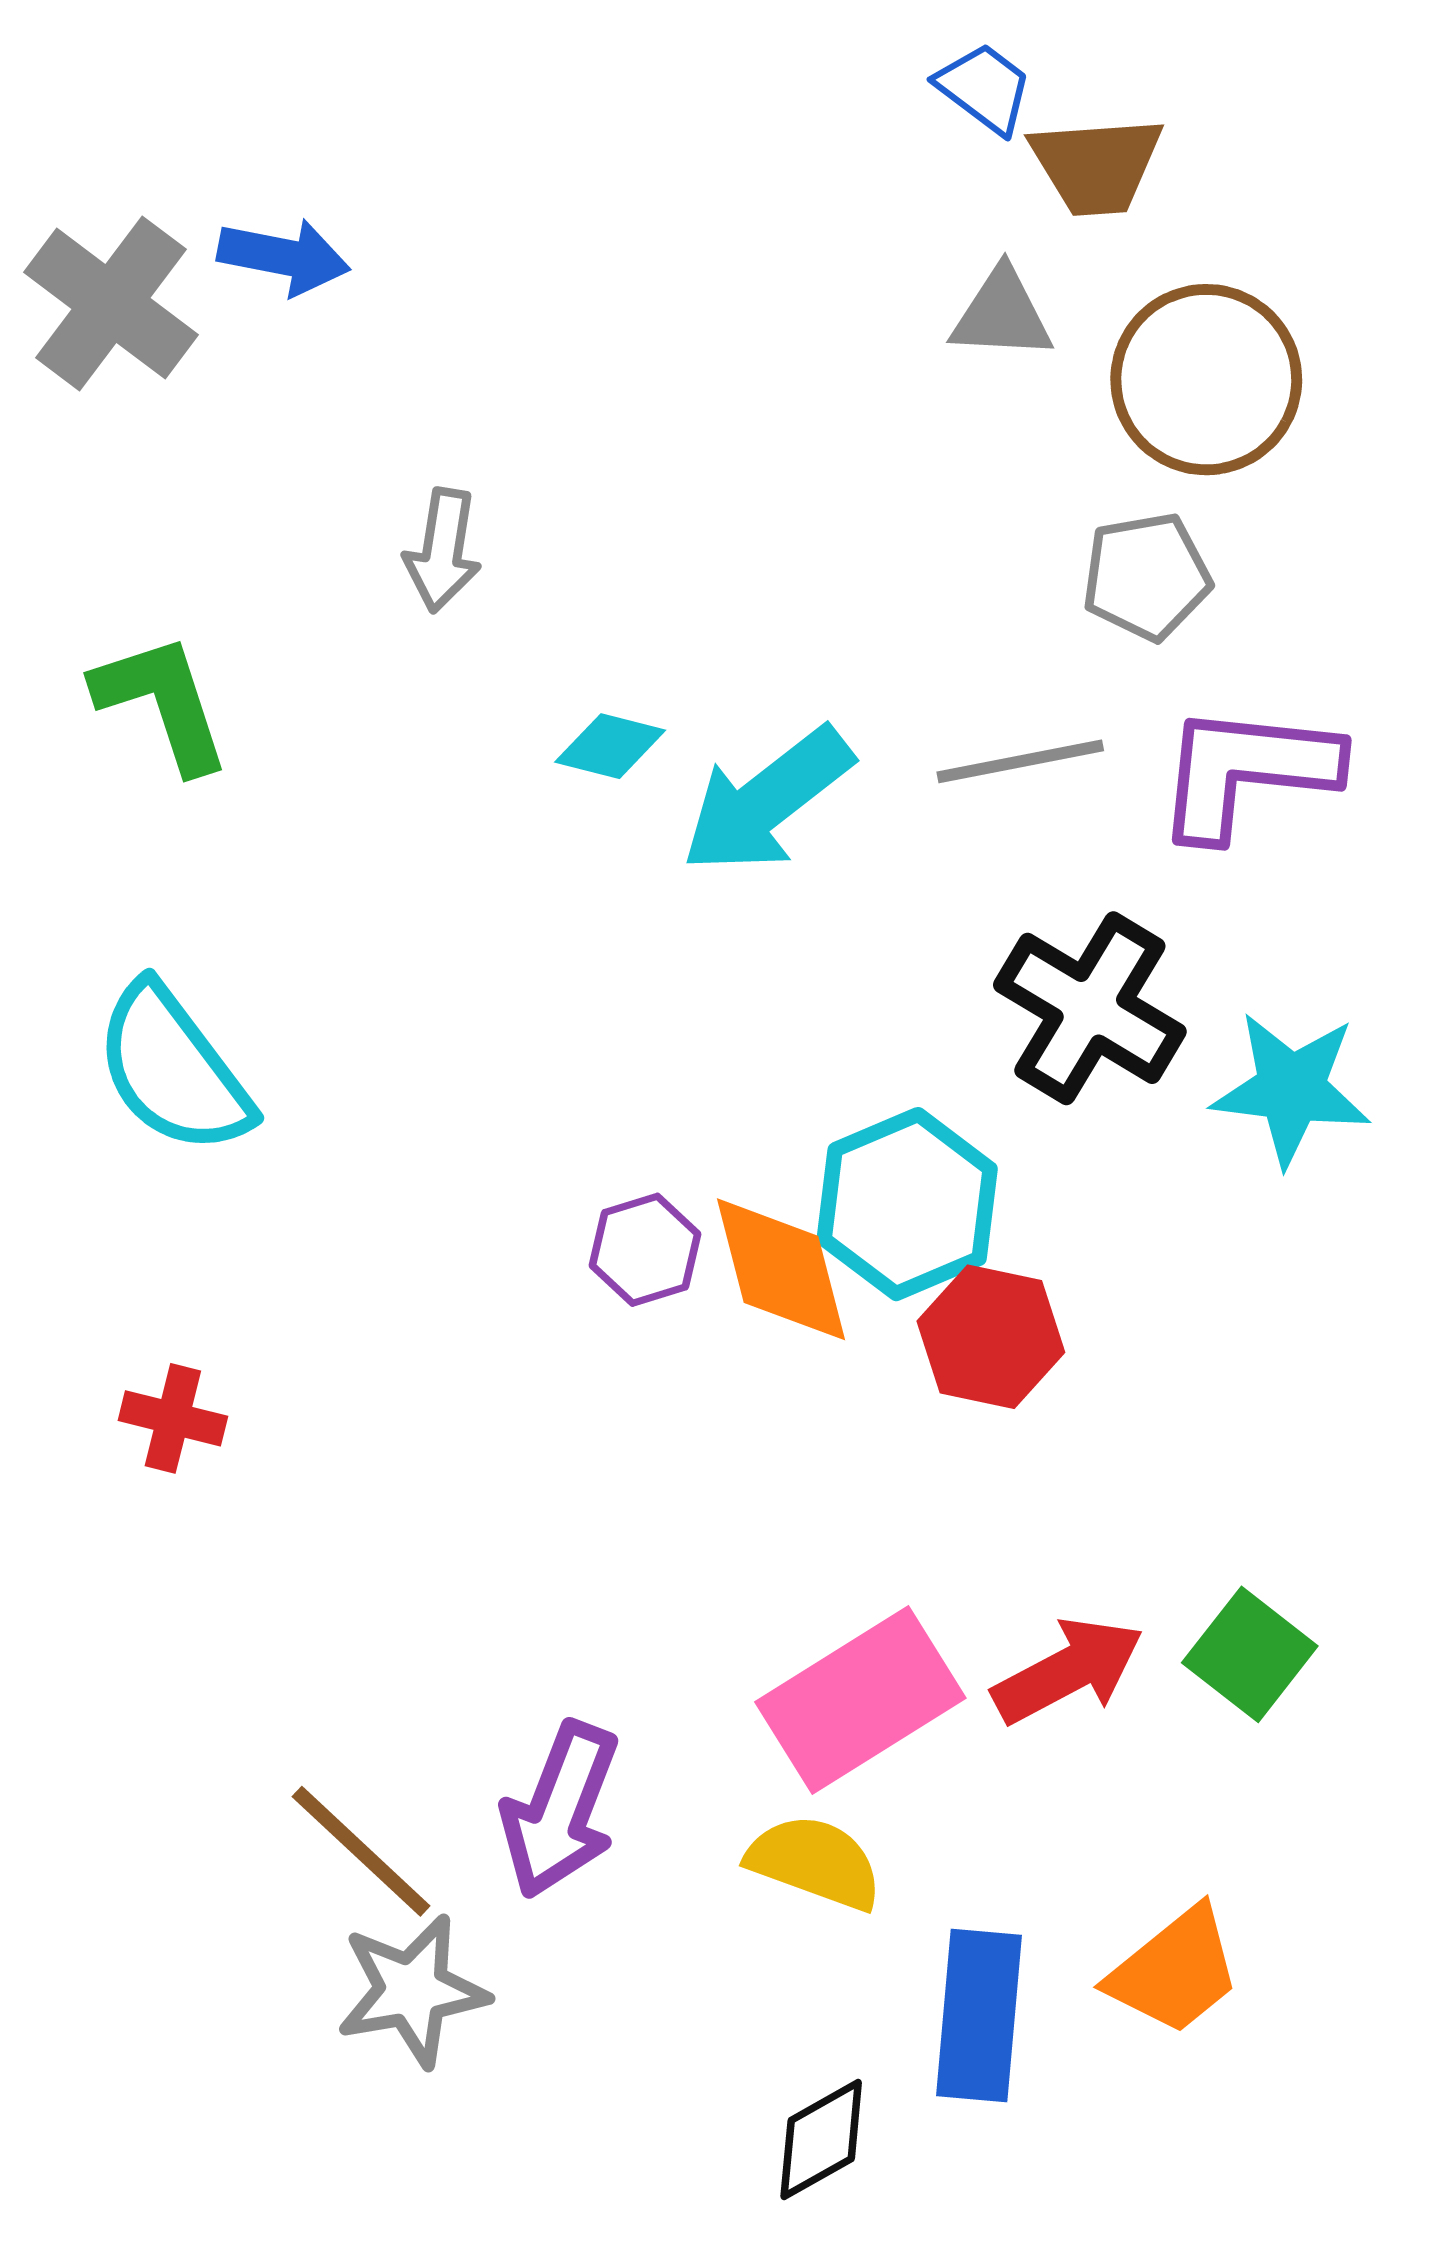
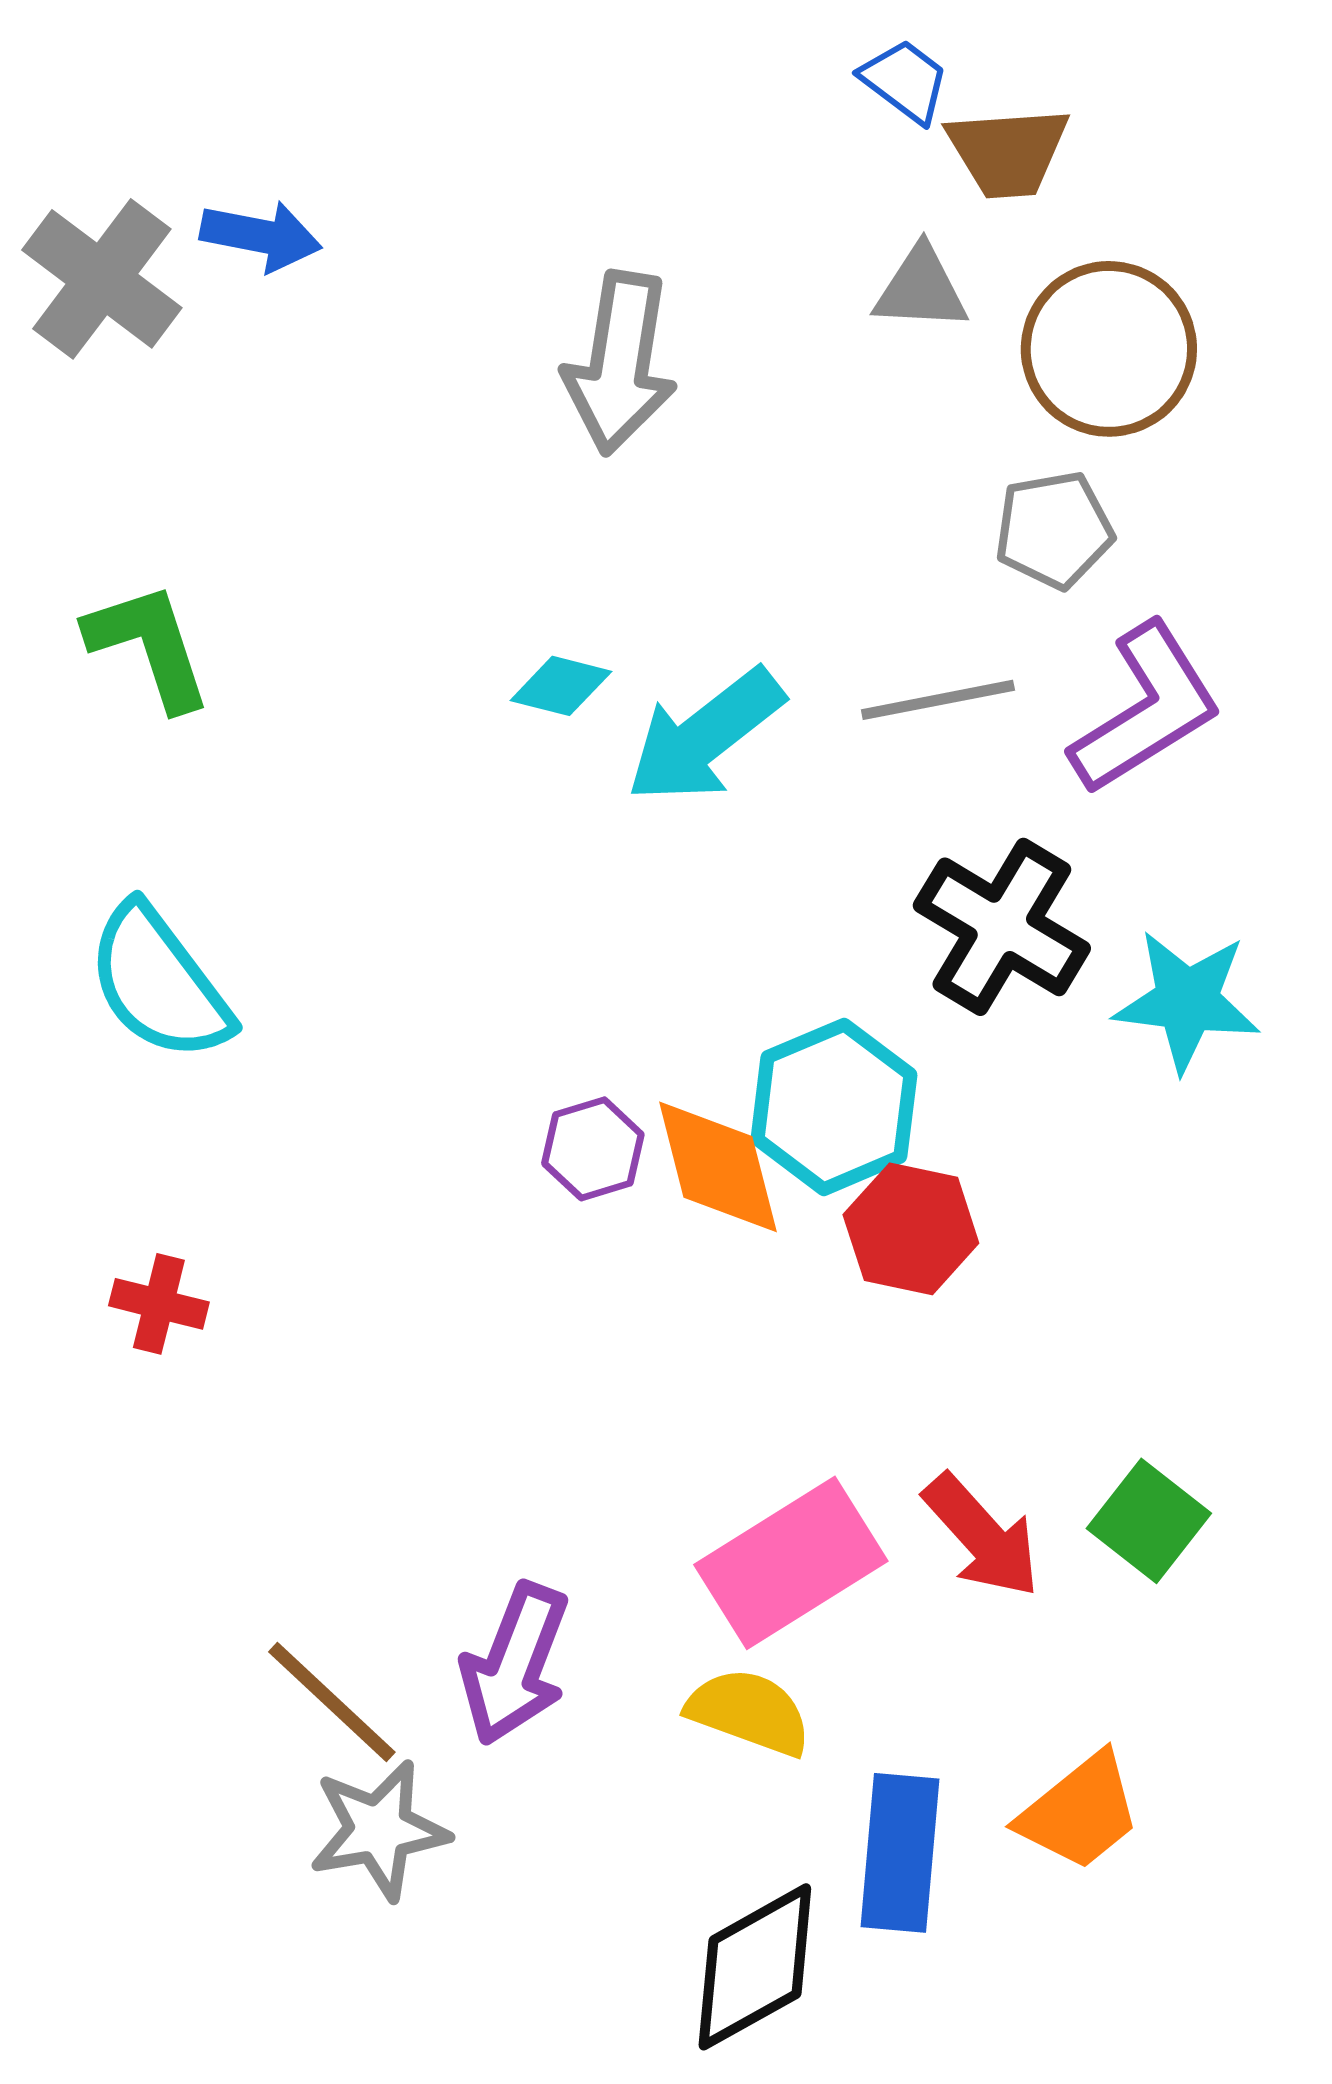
gray arrow: (443, 550) -> (620, 363), moved, size x1.6
purple L-shape: (1247, 771) -> (1146, 709), turned 142
red arrow: (1068, 1671) -> (982, 1536), turned 76
black diamond: (821, 2140) -> (755, 1967), size x1.5

